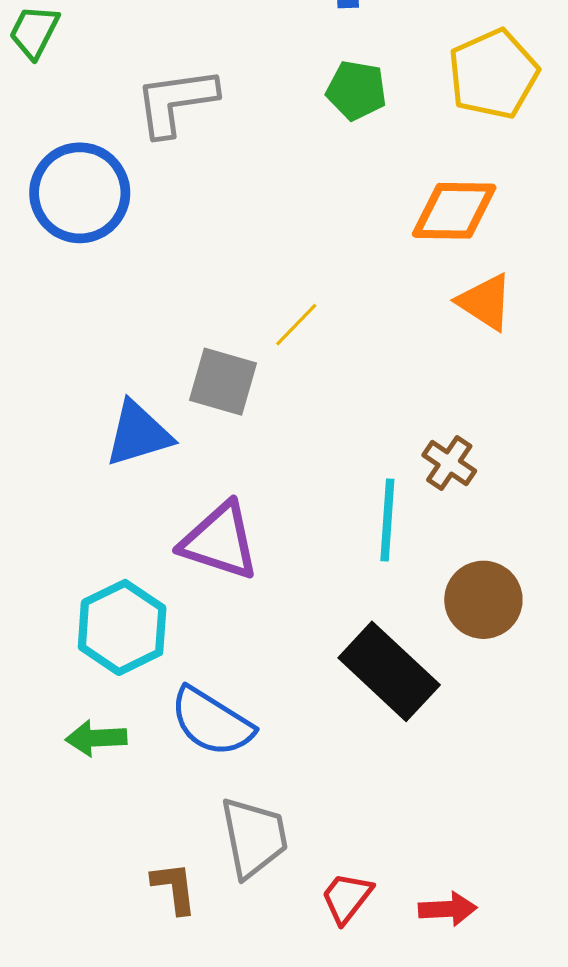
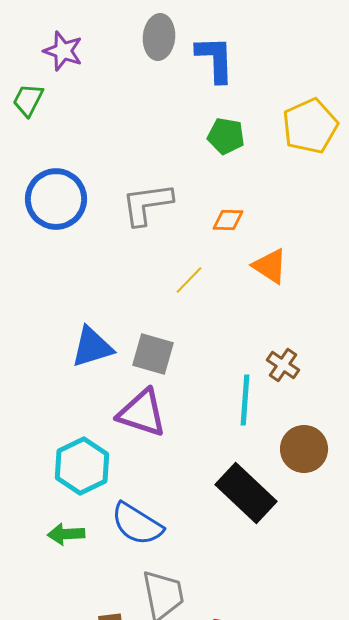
gray L-shape: (176, 102) -> (147, 204), moved
orange diamond: (454, 211) -> (228, 220), moved, size x0.6
orange triangle: (485, 302) -> (270, 266), moved
gray square: (223, 382) -> (153, 354), moved

